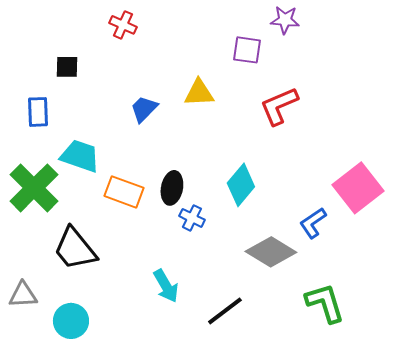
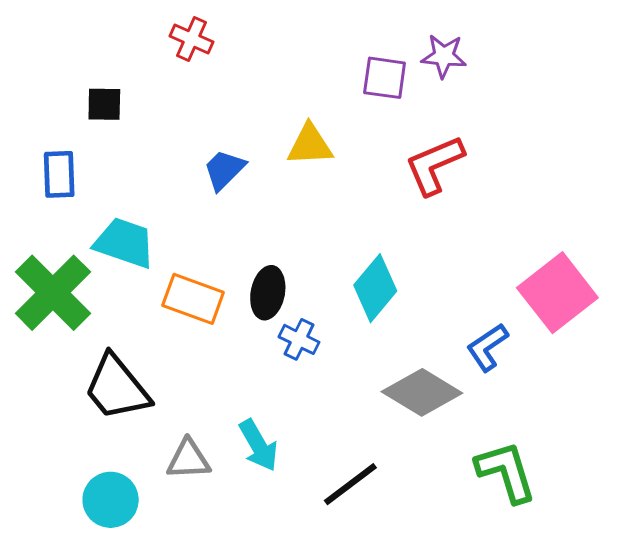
purple star: (285, 20) -> (444, 56), moved
gray triangle: (23, 295) -> (188, 459), moved

